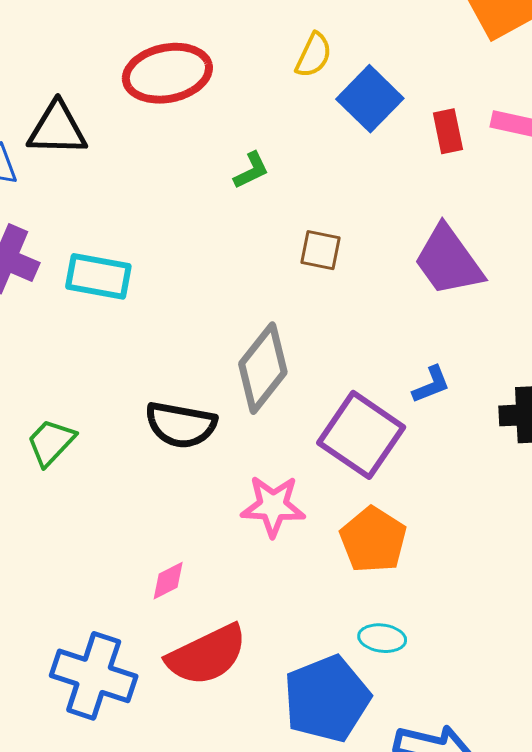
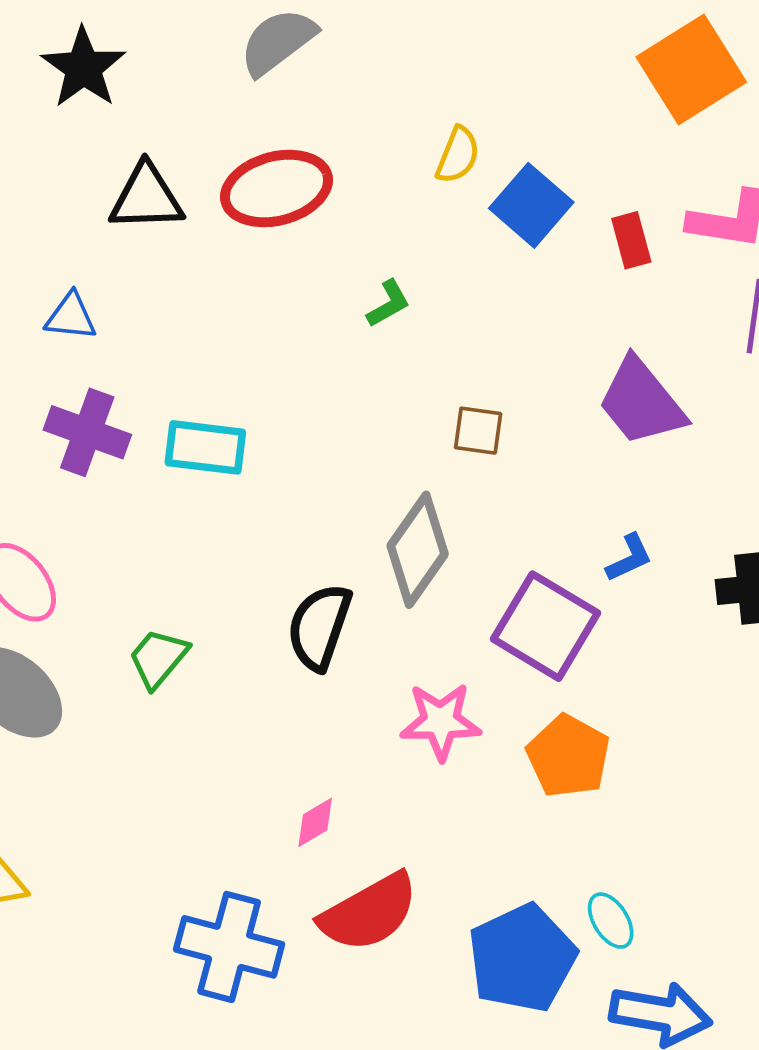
black triangle: (57, 129) -> (146, 197), moved
brown square: (320, 250) -> (478, 431), moved
black semicircle: (181, 425) -> (319, 627), turned 102
cyan ellipse: (382, 638) -> (611, 921), moved, turned 54

